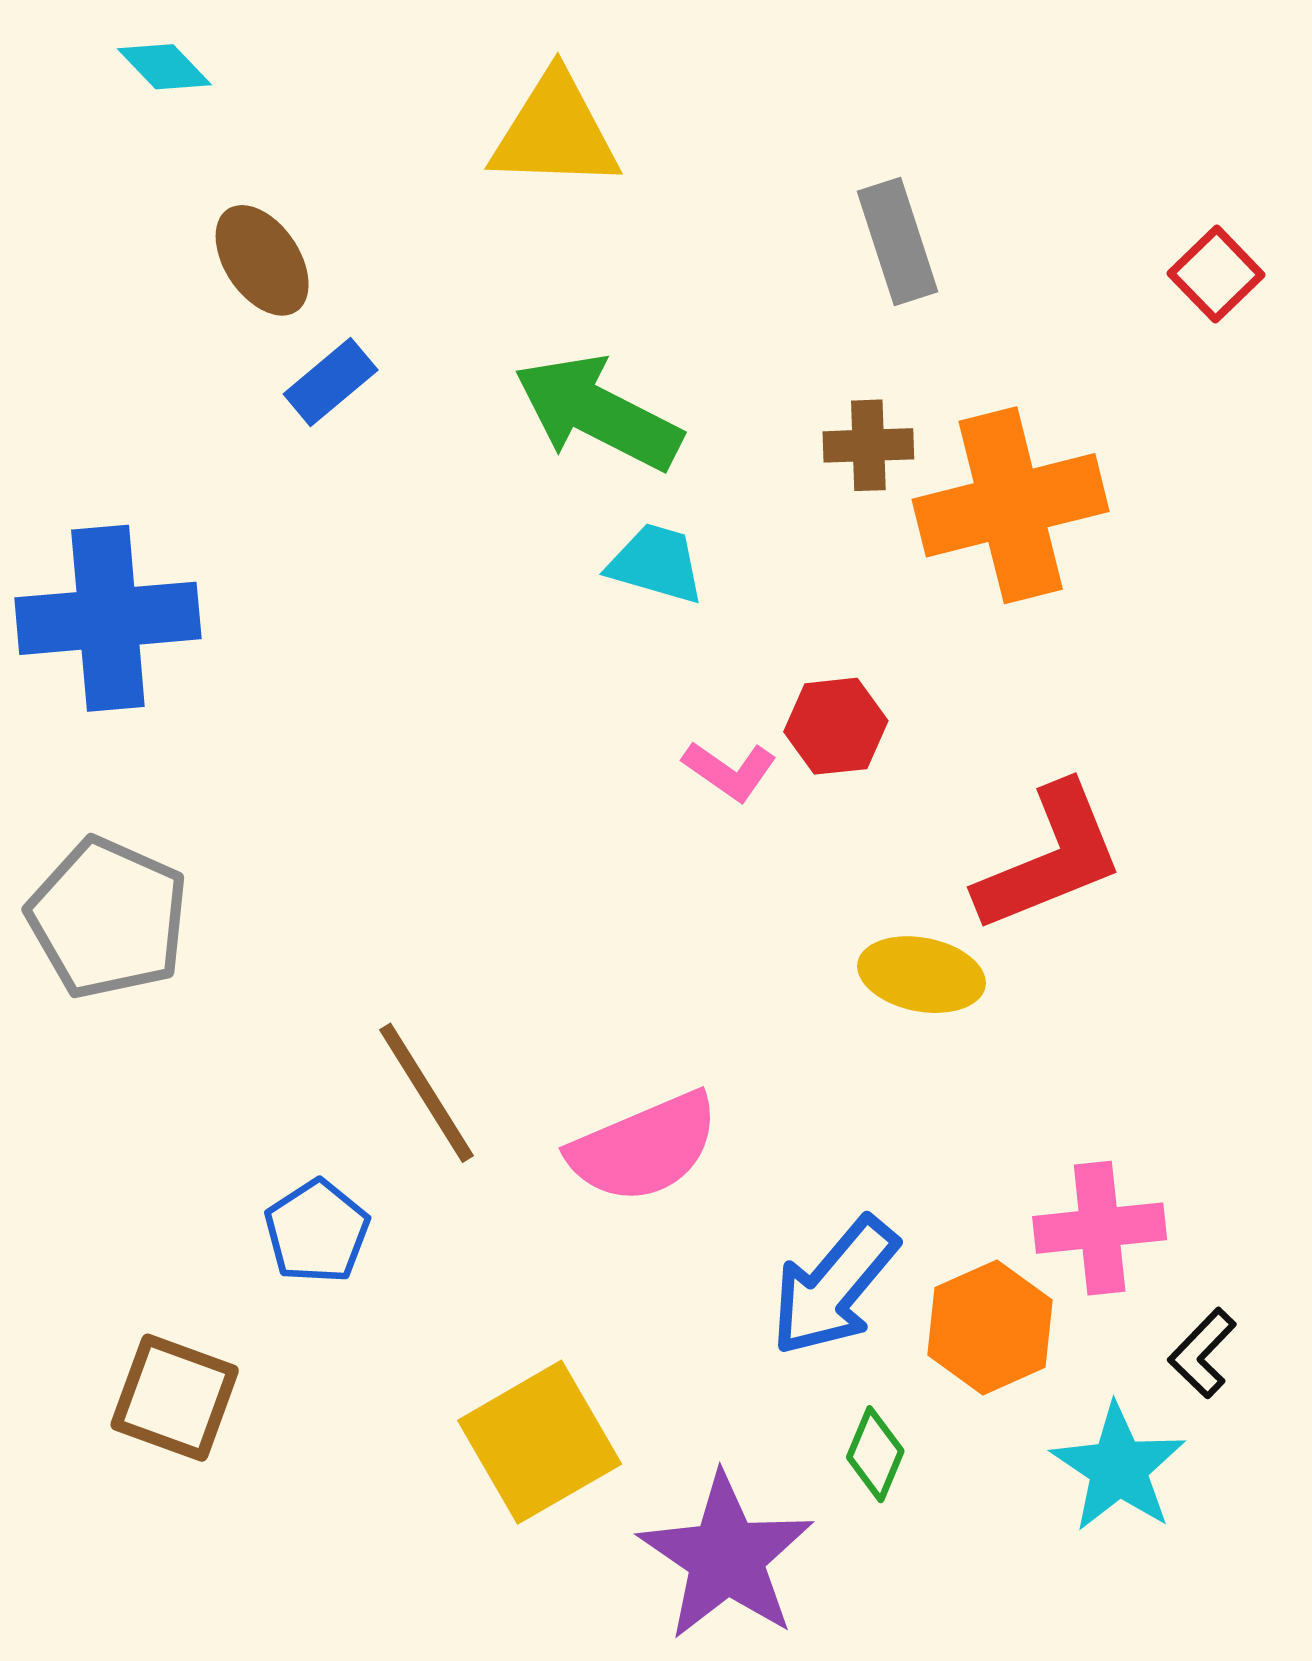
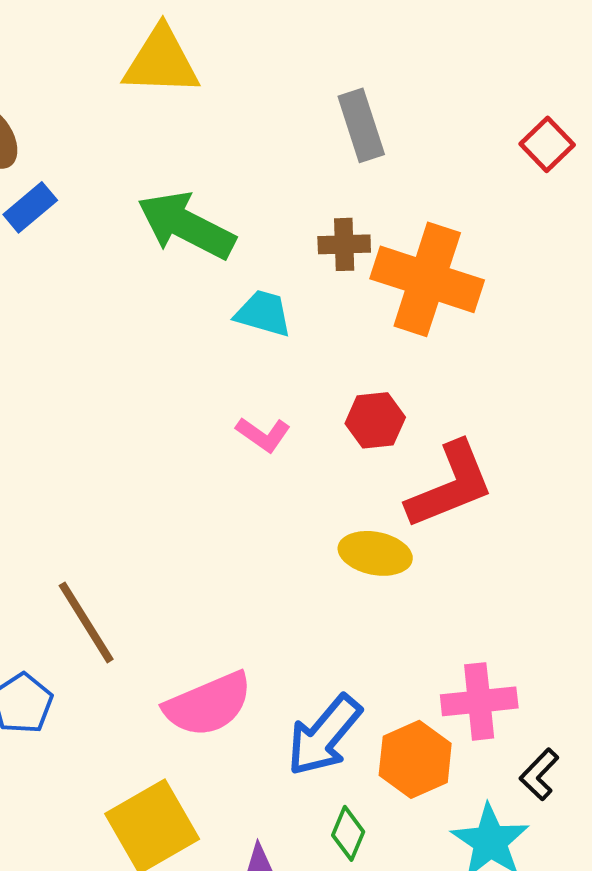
orange cross: (1011, 505) -> (427, 279), turned 32
cyan trapezoid: (656, 564) -> (263, 313), moved
red hexagon: (836, 726) -> (375, 420), moved
pink semicircle: (644, 1148) -> (208, 704), moved

